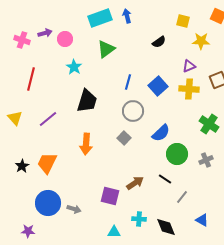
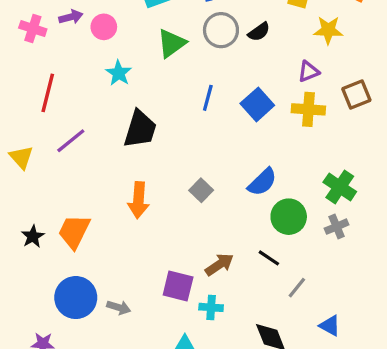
gray circle: (133, 111) -> (221, 30), moved
purple line: (48, 119) -> (71, 141), moved
green cross: (209, 124) -> (340, 187), moved
cyan cross: (139, 219) -> (211, 307), moved

